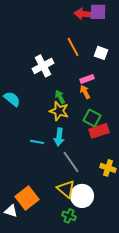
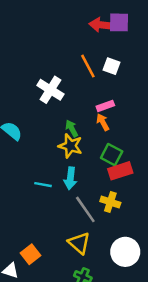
white square: (101, 53) -> (112, 66), moved
white cross: (43, 66) -> (50, 90), turned -30
yellow cross: (108, 168) -> (110, 202), moved
white circle: (82, 196) -> (125, 252), moved
orange square: (27, 198) -> (30, 254), size x0.7

